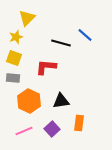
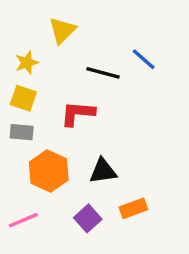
yellow triangle: (27, 18) -> (62, 30), moved
orange rectangle: (79, 123) -> (133, 208), turned 63
pink line: (24, 131) -> (23, 220), moved

